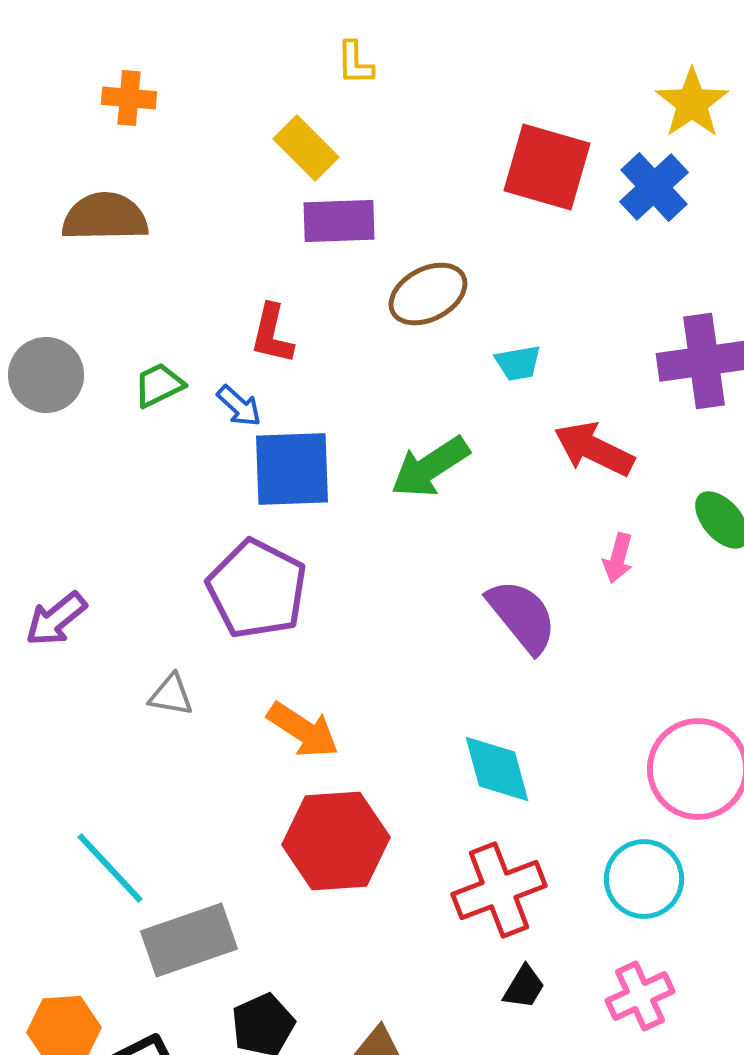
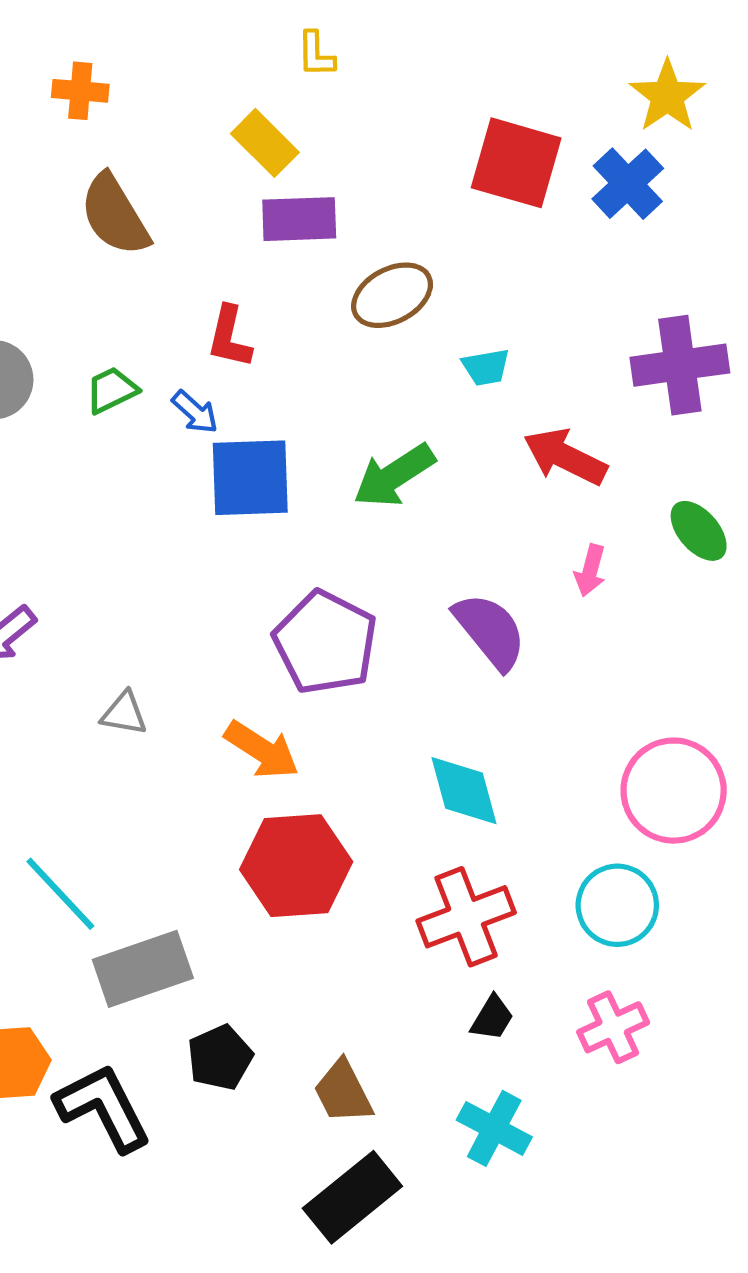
brown semicircle: (105, 217) -> (115, 215), moved, turned -120
purple pentagon: (257, 589) -> (325, 642), moved

